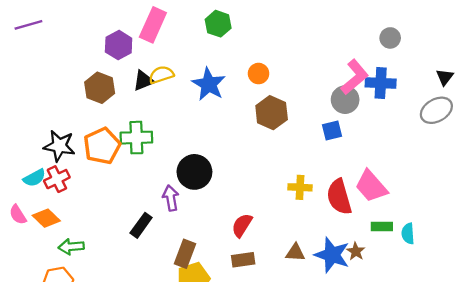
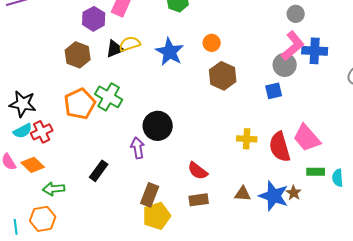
gray circle: (390, 38) -> (296, 14), moved
green cross: (136, 138) -> (109, 97), turned 32
black star: (59, 146) -> (23, 104), moved
black rectangle: (141, 225) -> (99, 171), moved
red semicircle: (242, 225) -> (198, 171), turned -85

